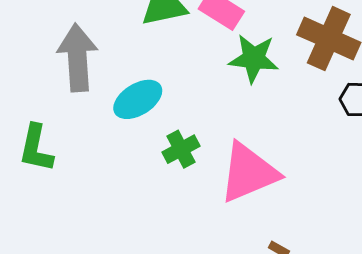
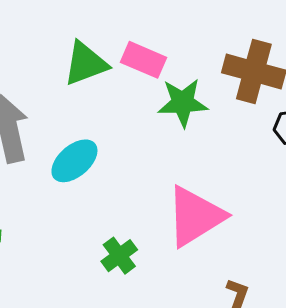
green cross: (181, 149) -> (119, 256), moved

